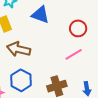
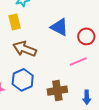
blue triangle: (40, 15) -> (59, 27), moved

